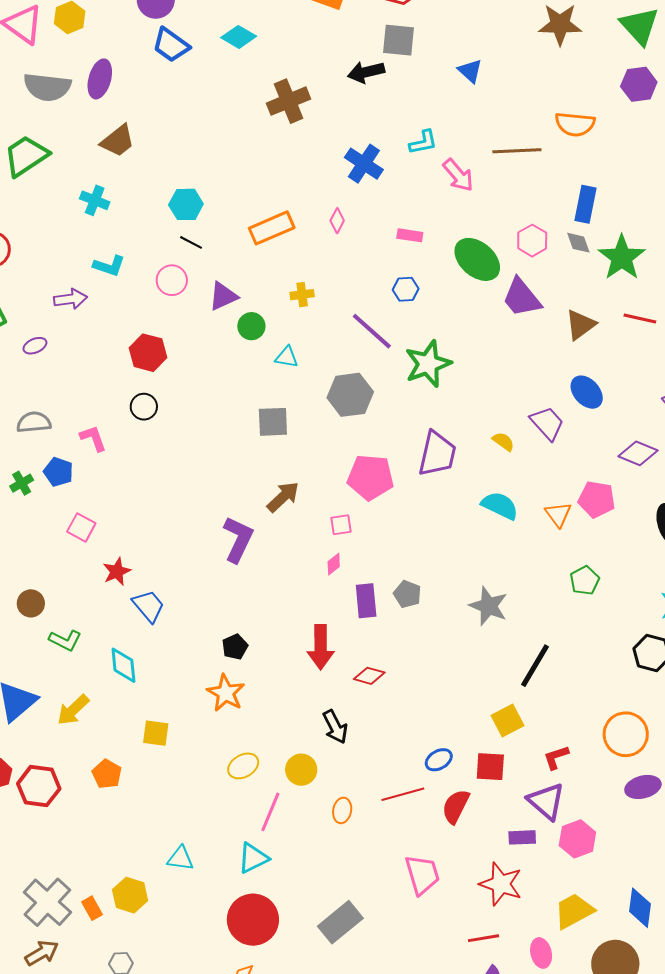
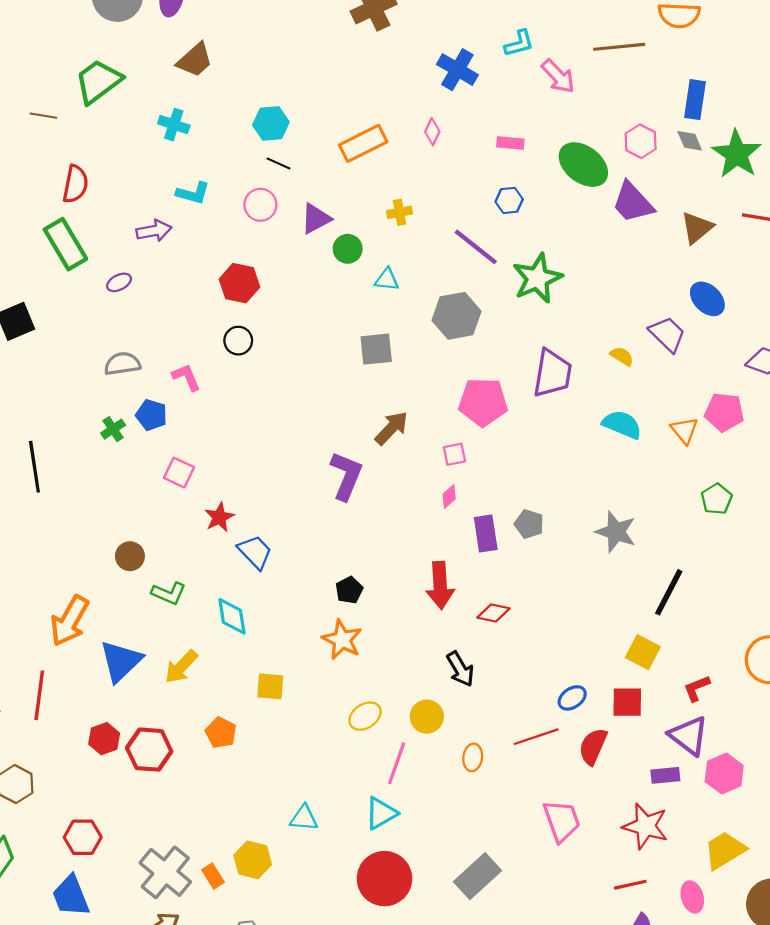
yellow square: (508, 720) -> (643, 652), turned -32

